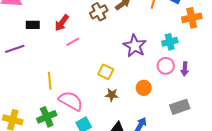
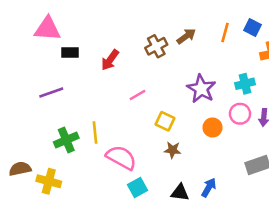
black rectangle: (33, 25) -> (70, 52), moved
pink line: (73, 42) -> (138, 95), moved
orange circle: (144, 88) -> (212, 128), moved
green cross: (47, 117) -> (66, 140), moved

